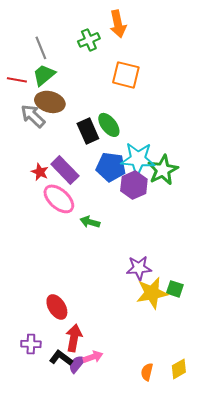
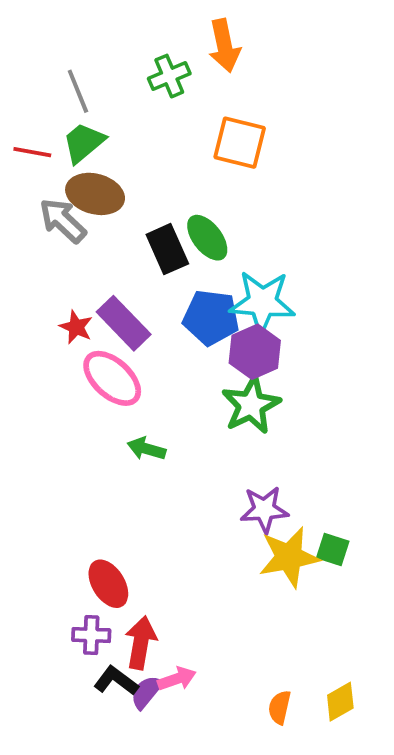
green star: (163, 170) -> (251, 405), moved
green arrow: (90, 222) -> (146, 449), moved
purple cross: (31, 344) -> (91, 635), moved

